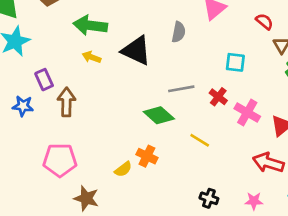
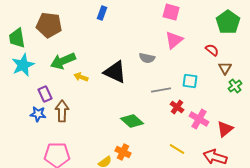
green arrow: (90, 25) -> (63, 61), moved, turned -30
gray semicircle: (179, 32) -> (147, 58), turned 91
gray line: (181, 89) -> (161, 90), moved
blue star: (23, 106) -> (38, 114), moved
yellow line: (200, 140) -> (177, 149), moved

